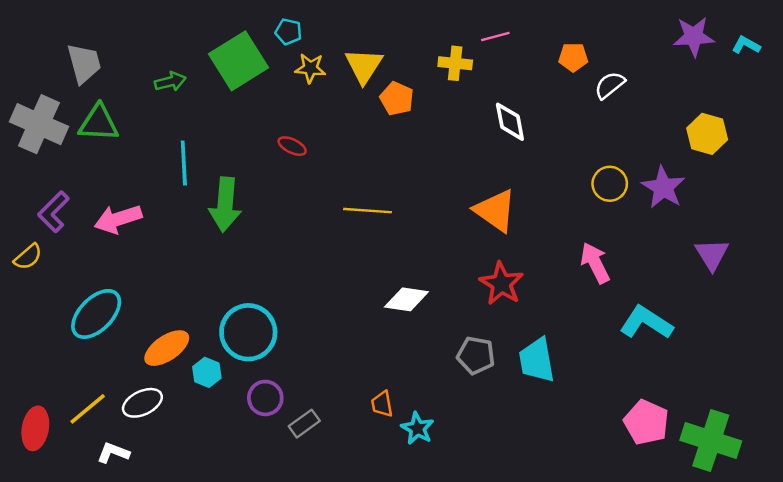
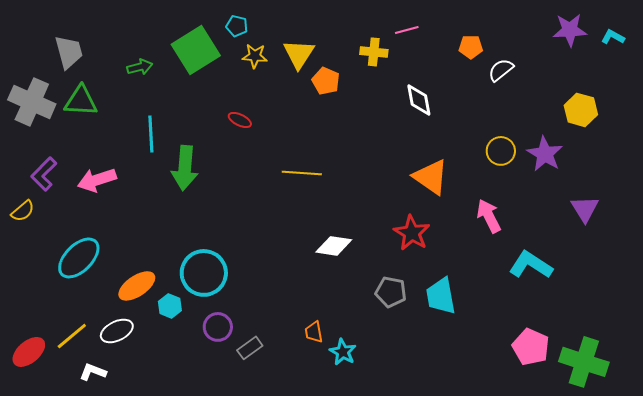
orange triangle: (495, 211) -> (431, 177), moved
red ellipse: (35, 428) -> (29, 352), turned 40

